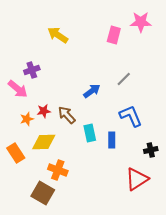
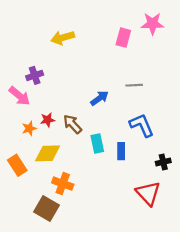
yellow arrow: (58, 35) -> (63, 38), turned -50
gray line: (124, 79) -> (134, 85), turned 42
red triangle: (137, 179) -> (148, 193), turned -40

